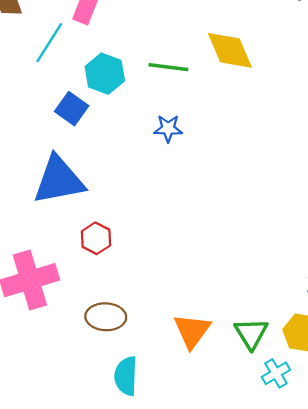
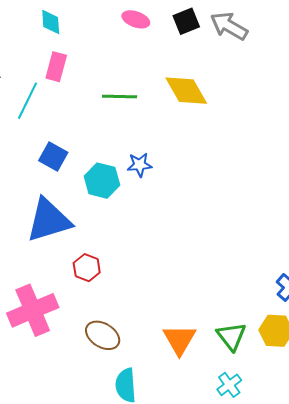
green line: (168, 67) -> (120, 96), moved
cyan hexagon: (105, 74) -> (102, 181), moved
brown ellipse: (106, 317) -> (103, 335), turned 36
cyan cross: (276, 373) -> (229, 385), moved

